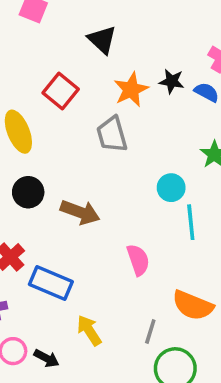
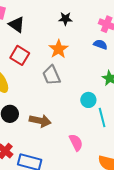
black triangle: (102, 40) -> (17, 25), moved
black star: (172, 81) -> (65, 19), moved

